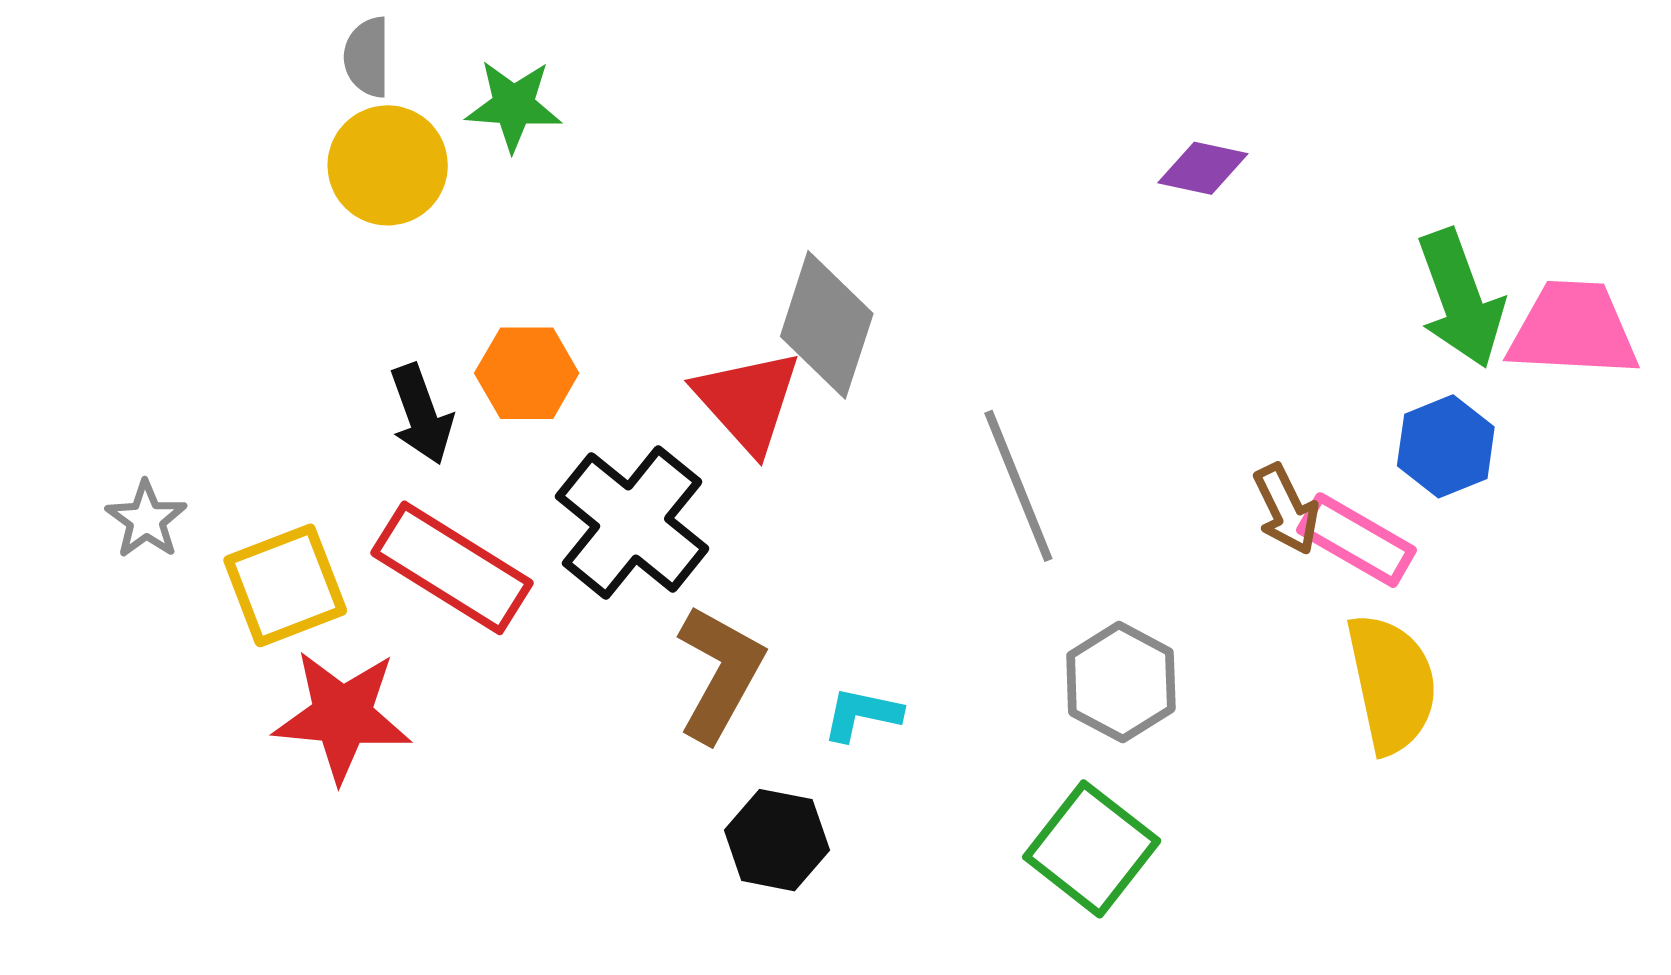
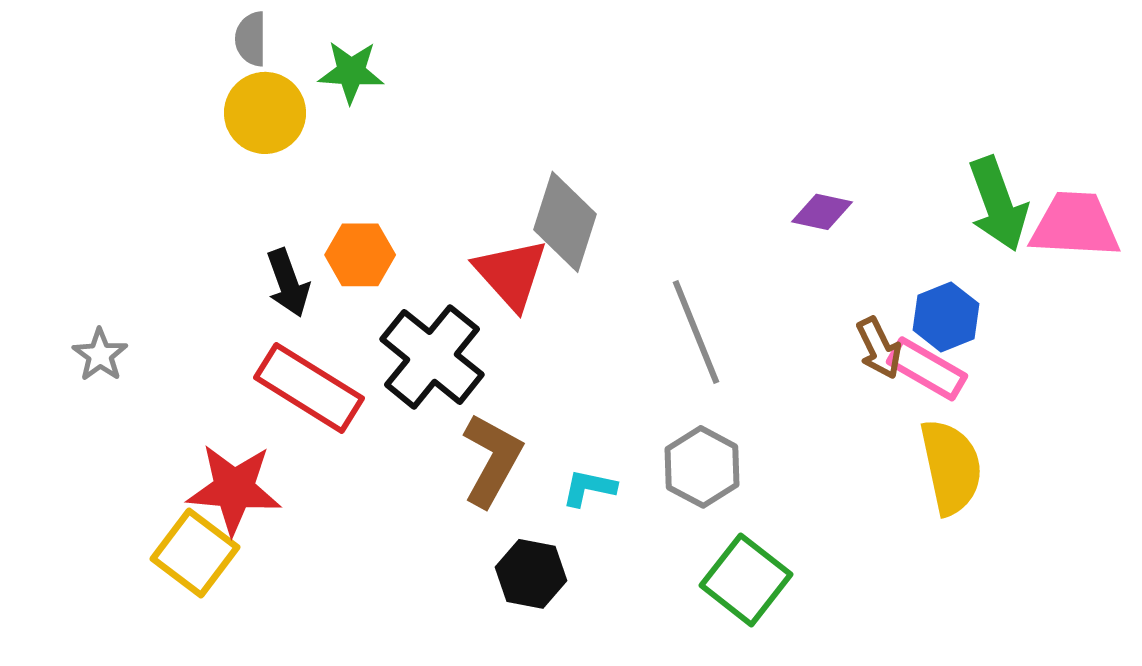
purple diamond: (1203, 168) -> (822, 212), moved
blue hexagon: (1446, 446) -> (946, 317), moved
yellow square: (285, 585) -> (195, 553), moved, turned -32
gray hexagon: (1121, 682) -> (702, 467), moved

